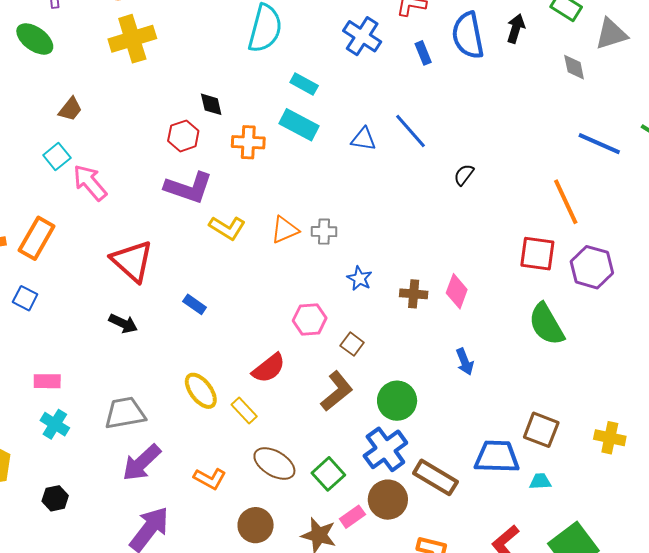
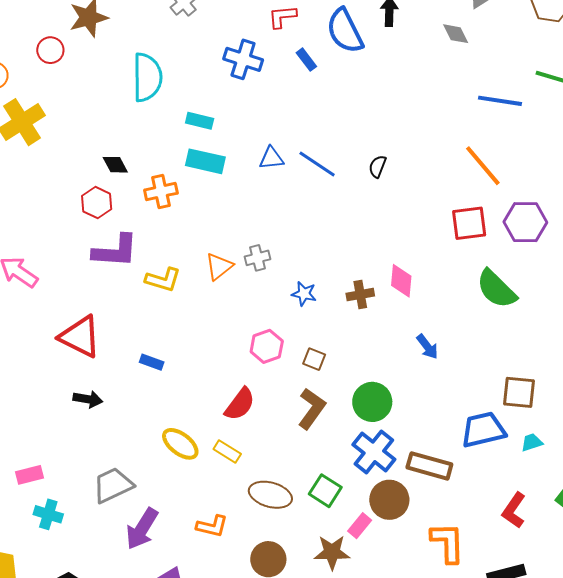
blue line: (411, 131) -> (317, 164), moved

